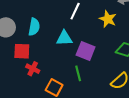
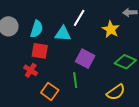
cyan triangle: (64, 38) -> (63, 34), moved
red square: (22, 51) -> (40, 51), moved

